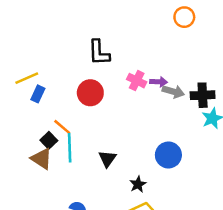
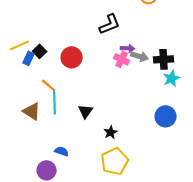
black L-shape: (99, 52) -> (110, 24), moved, turned -110
pink cross: (137, 81) -> (122, 59), moved
black square: (49, 140) -> (40, 51), moved
blue circle: (168, 155) -> (166, 116), moved

